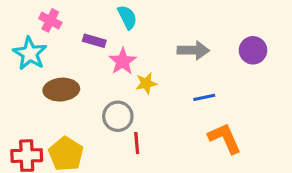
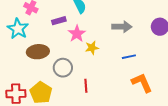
purple rectangle: (94, 41) -> (59, 21), turned -32
gray circle: (118, 116) -> (63, 68), moved

